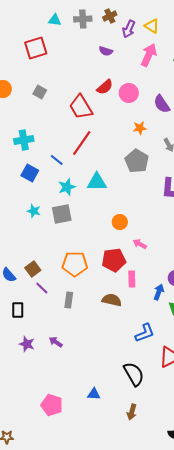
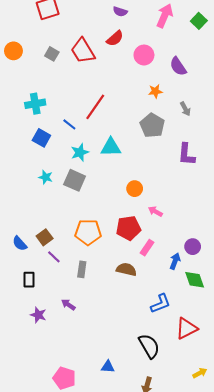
red semicircle: (105, 87) -> (115, 38), moved
red trapezoid: (81, 107) -> (83, 51), moved
gray square: (62, 214) -> (75, 180), turned 35
pink rectangle: (132, 279) -> (147, 248), turned 35
purple arrow: (56, 342) -> (68, 305), moved

